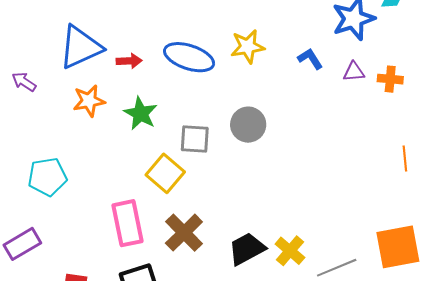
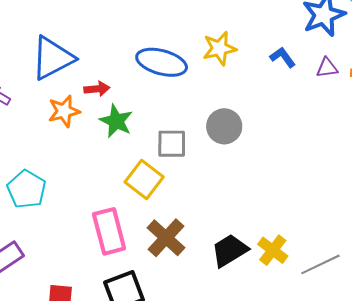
red arrow: (129, 61) -> (97, 89), moved
cyan pentagon: (47, 177) -> (27, 189), turned -30

